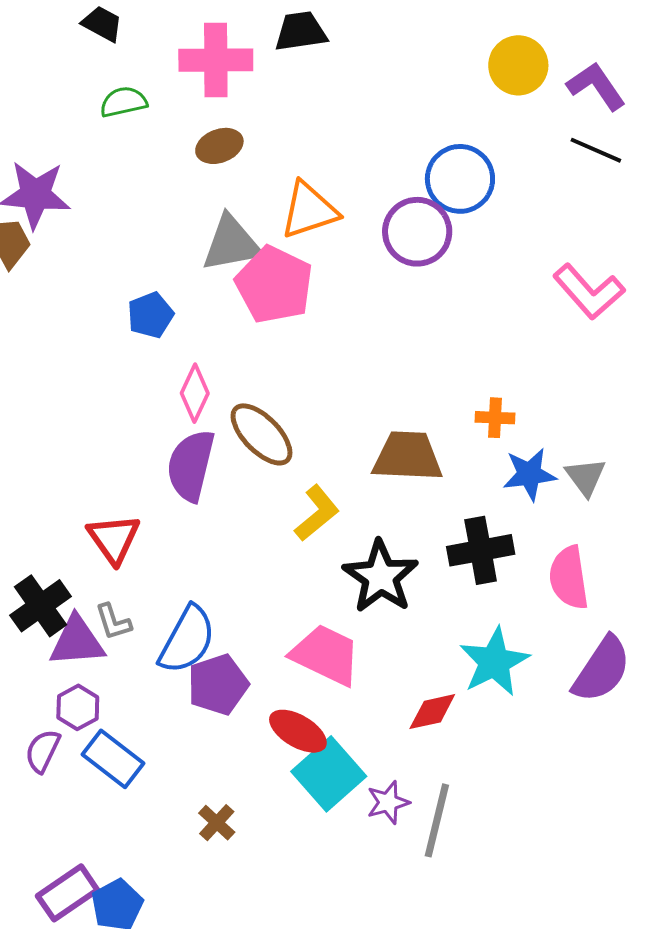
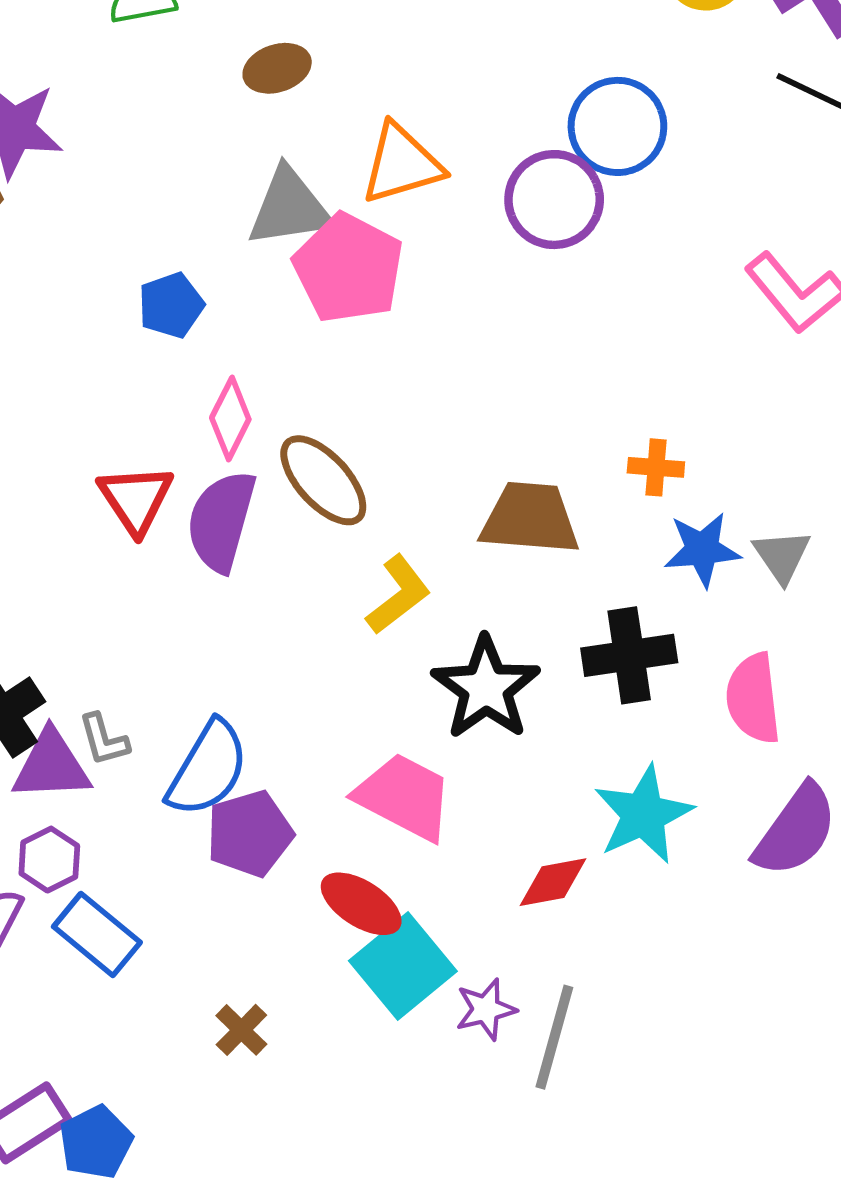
red triangle: (114, 539) -> (136, 499), moved

